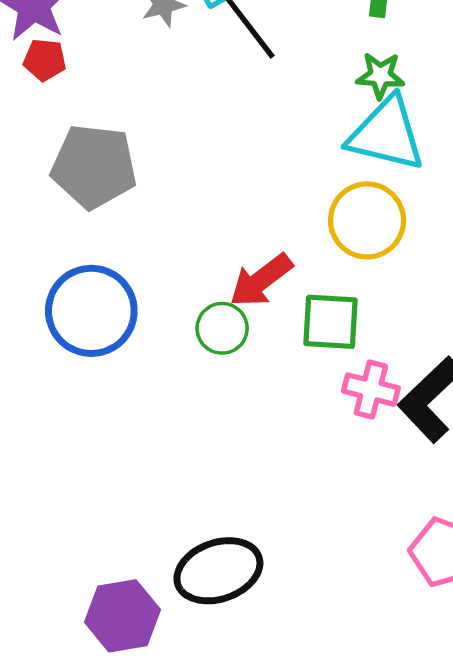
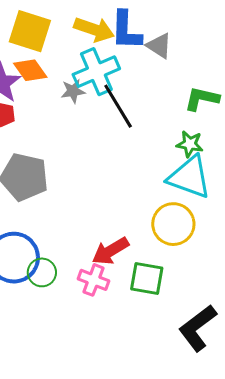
green circle: (222, 328) -> (42, 272), moved
pink cross: (371, 390) -> (94, 280), moved

